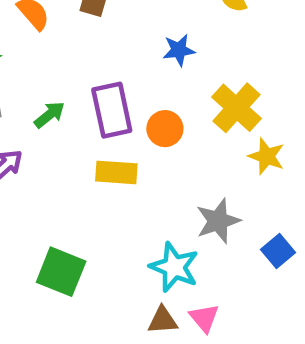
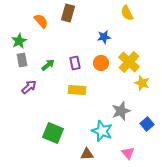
purple rectangle: (112, 110) -> (75, 63), size x0.6
orange circle: (165, 129) -> (101, 63), moved
pink triangle: (204, 318) -> (128, 153), moved
brown triangle: (163, 320) -> (87, 154), moved

